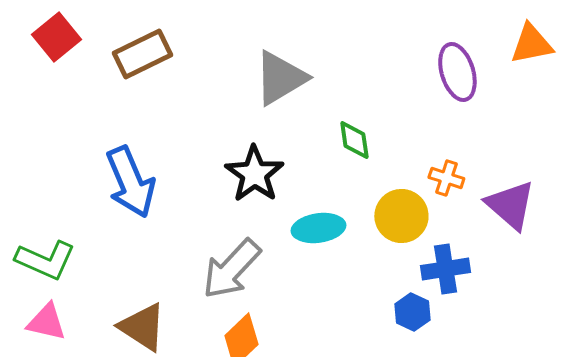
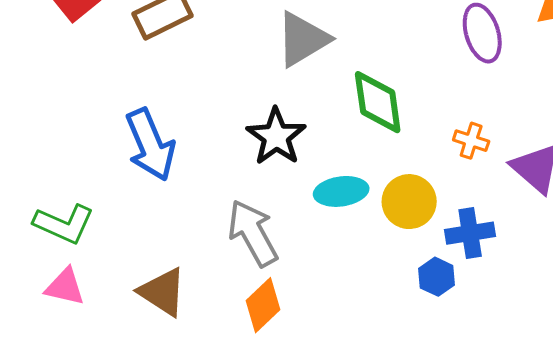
green diamond: (354, 140) -> (378, 102), size x1.6
yellow circle: (401, 216) -> (409, 202), moved
gray arrow: (231, 269) -> (253, 233), turned 108

